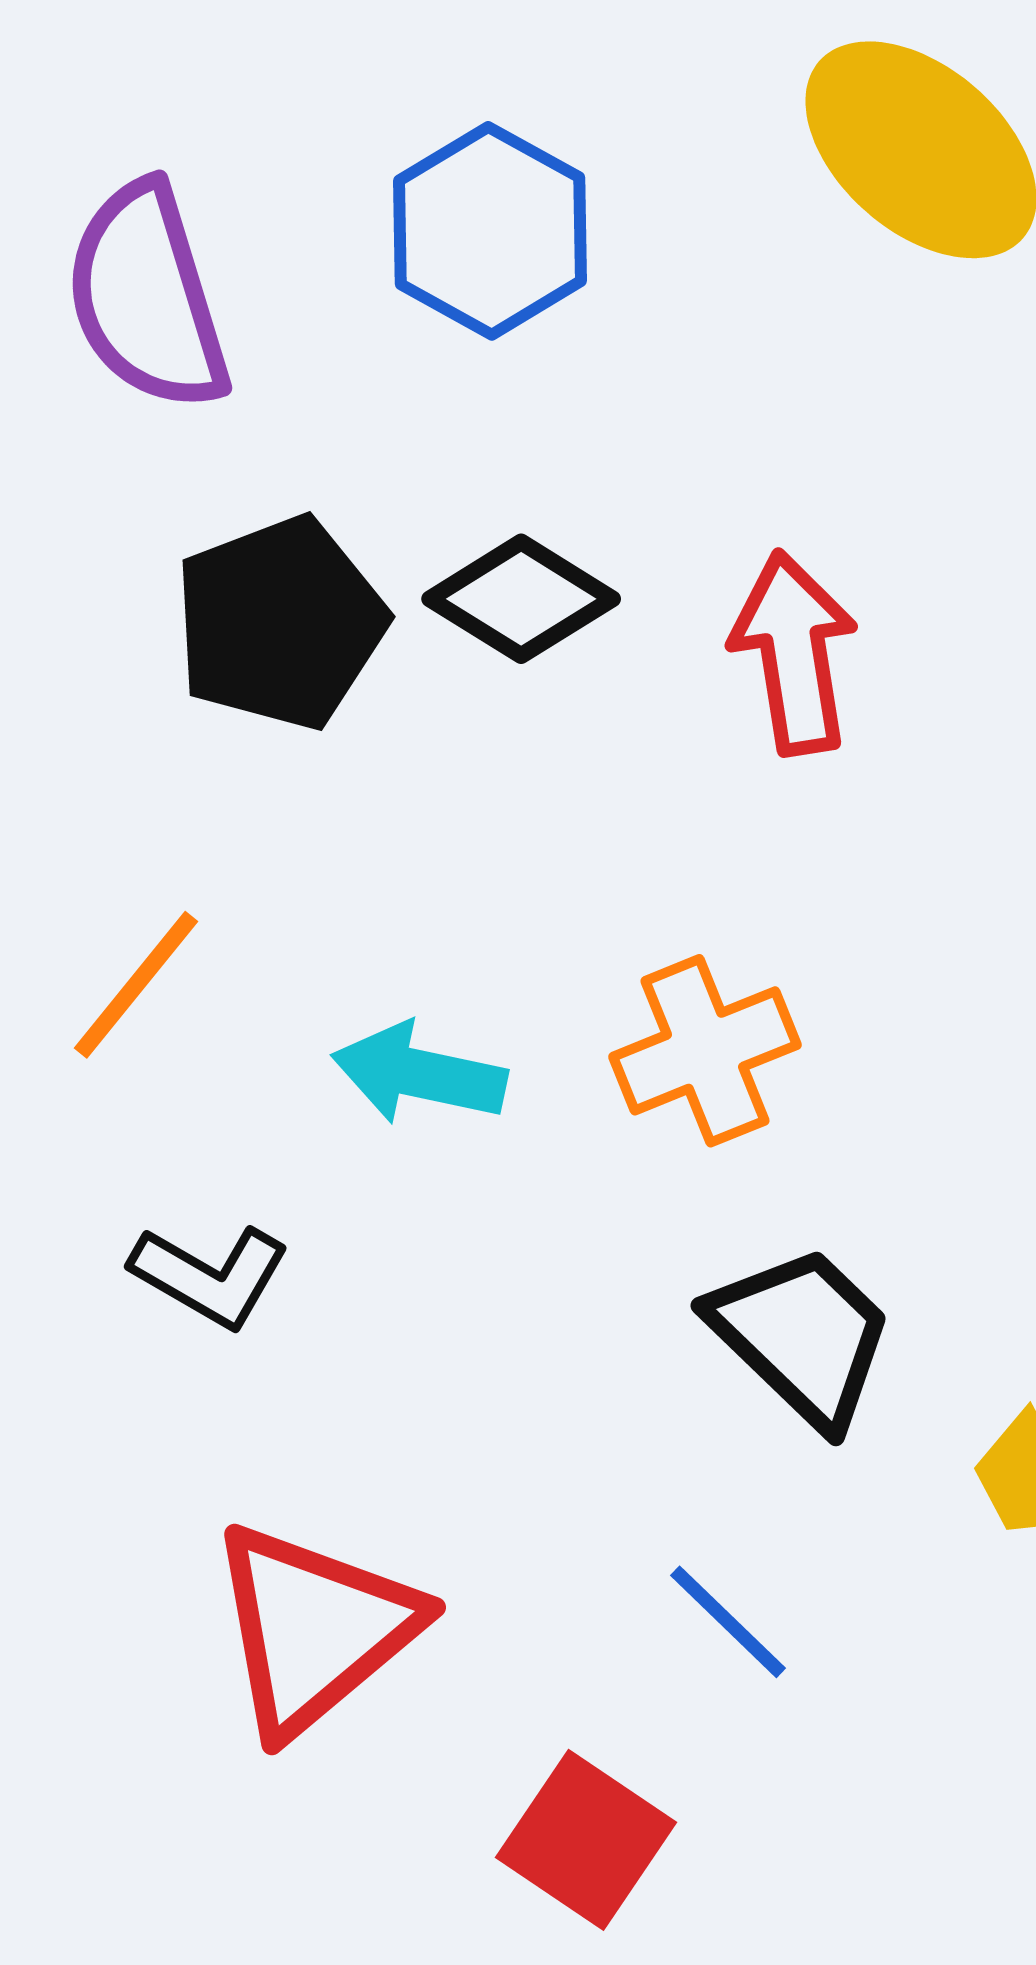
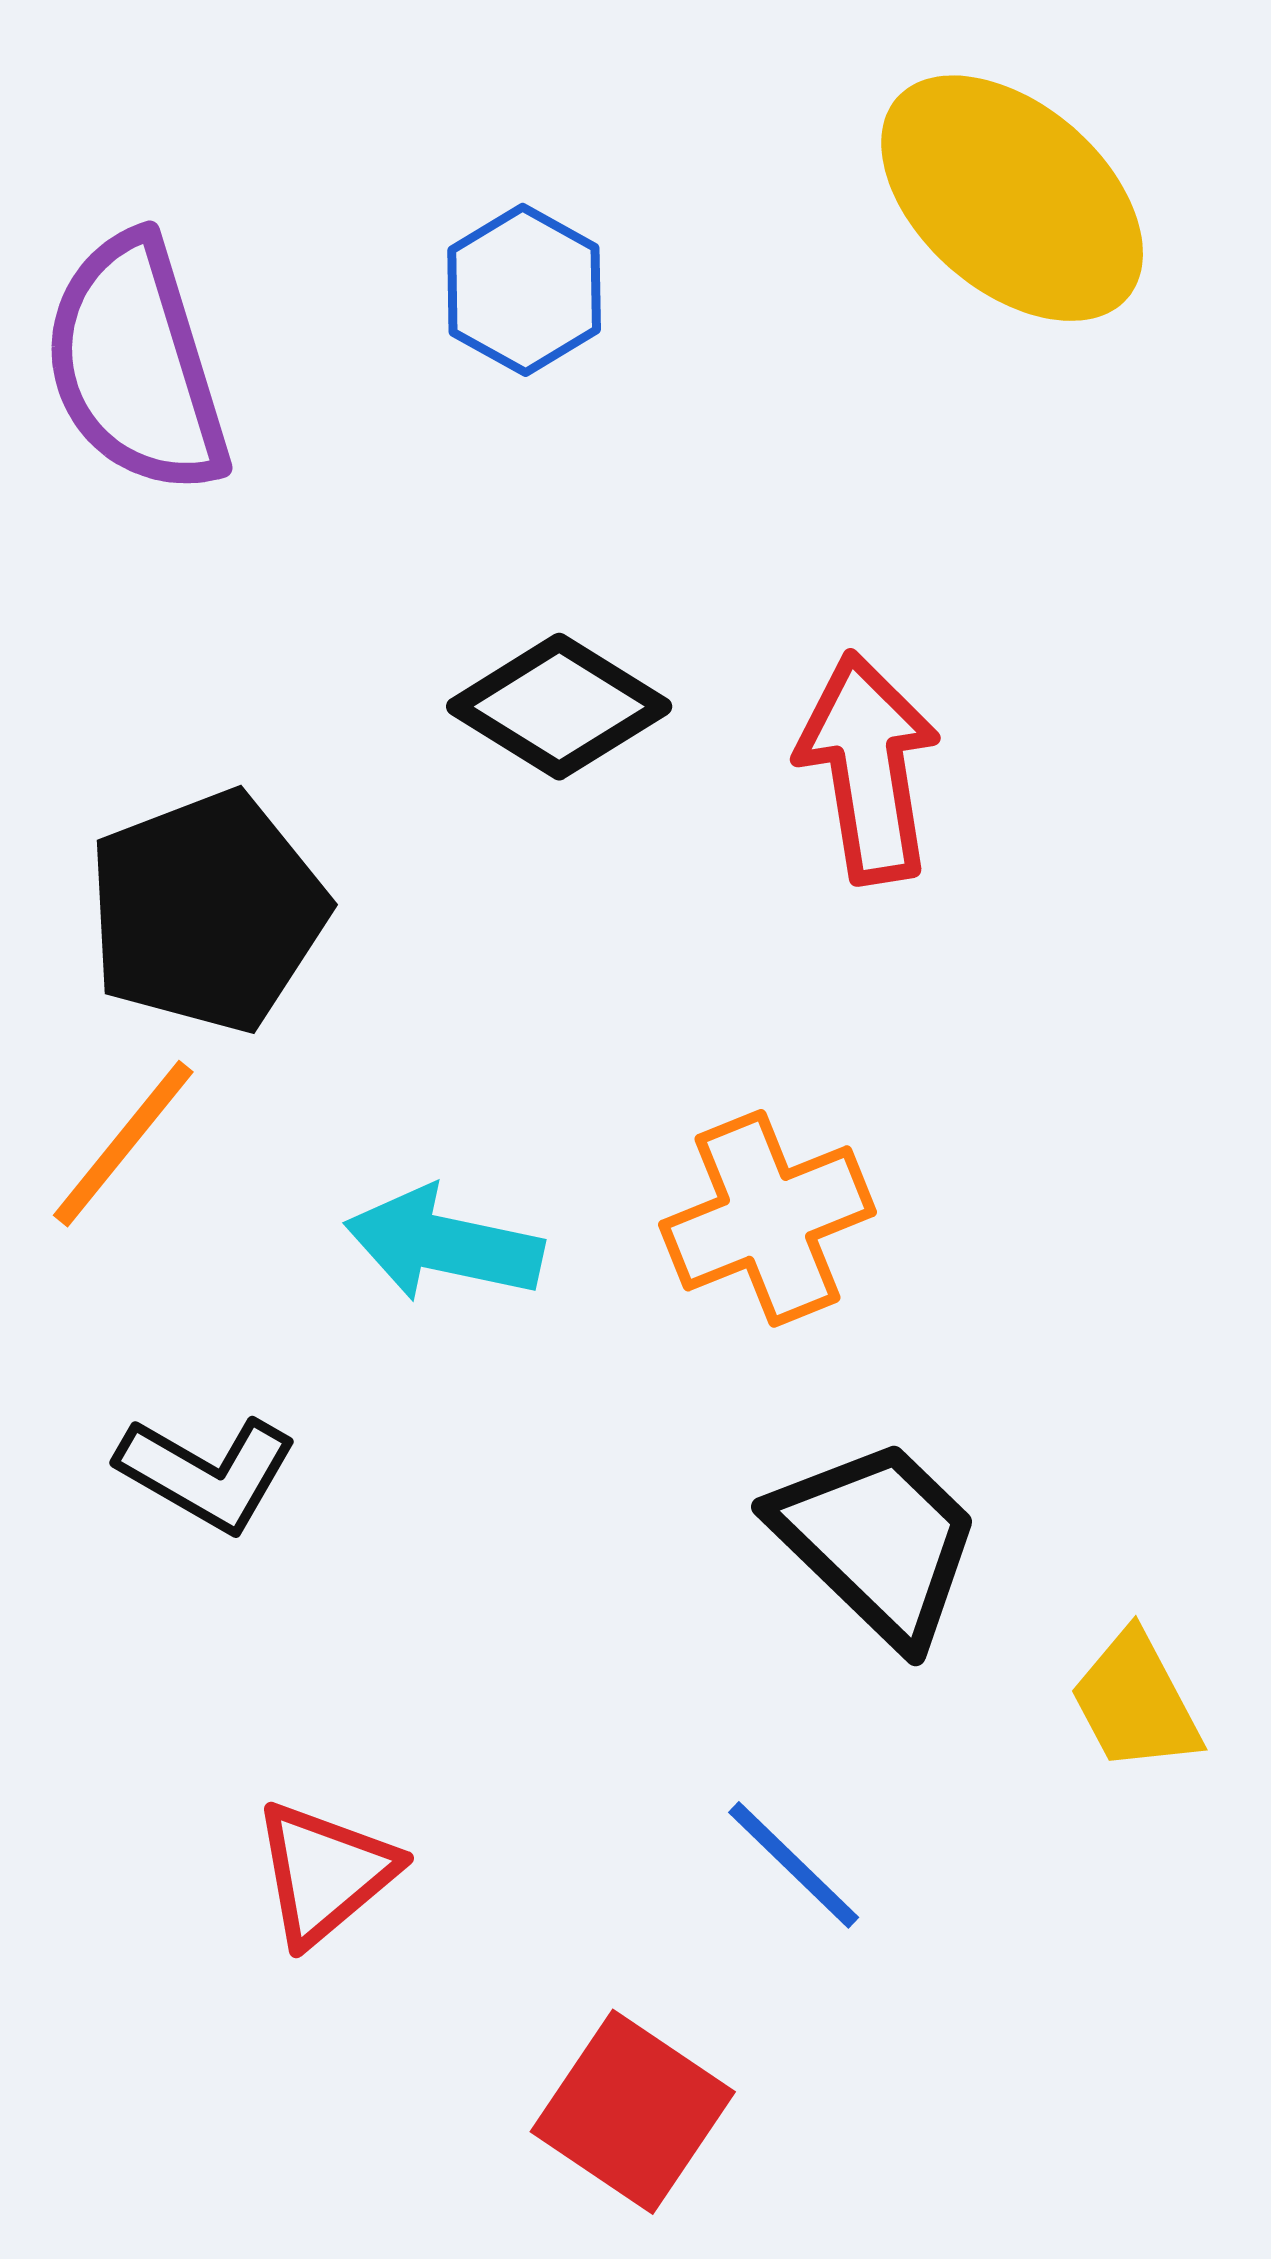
blue hexagon: (490, 231) -> (524, 290), size x0.7
black pentagon: (280, 623) -> (207, 911), moved
red triangle: (314, 1629) -> (325, 1873), size x0.6

